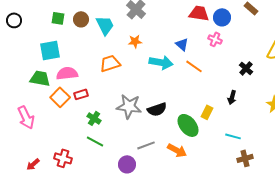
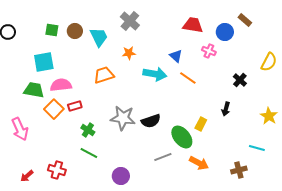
blue circle: (222, 17) -> (225, 32), moved
cyan line: (233, 136) -> (257, 148), moved
gray line: (146, 145) -> (163, 157), moved
orange arrow: (177, 150) -> (199, 163), moved

